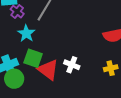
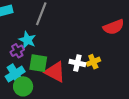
purple cross: (17, 12) -> (17, 51), moved, turned 32
yellow cross: (111, 68) -> (93, 62), moved

